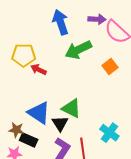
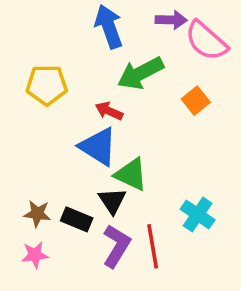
red arrow: (39, 70) -> (109, 111), moved
blue triangle: (39, 113) -> (98, 147), moved
black rectangle: (29, 140) -> (77, 219), moved

